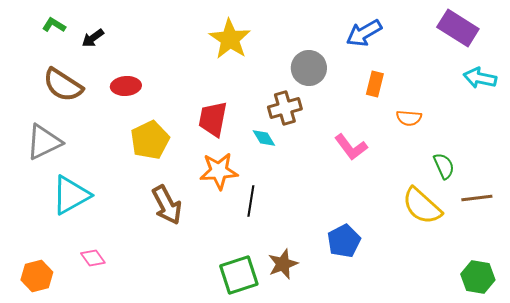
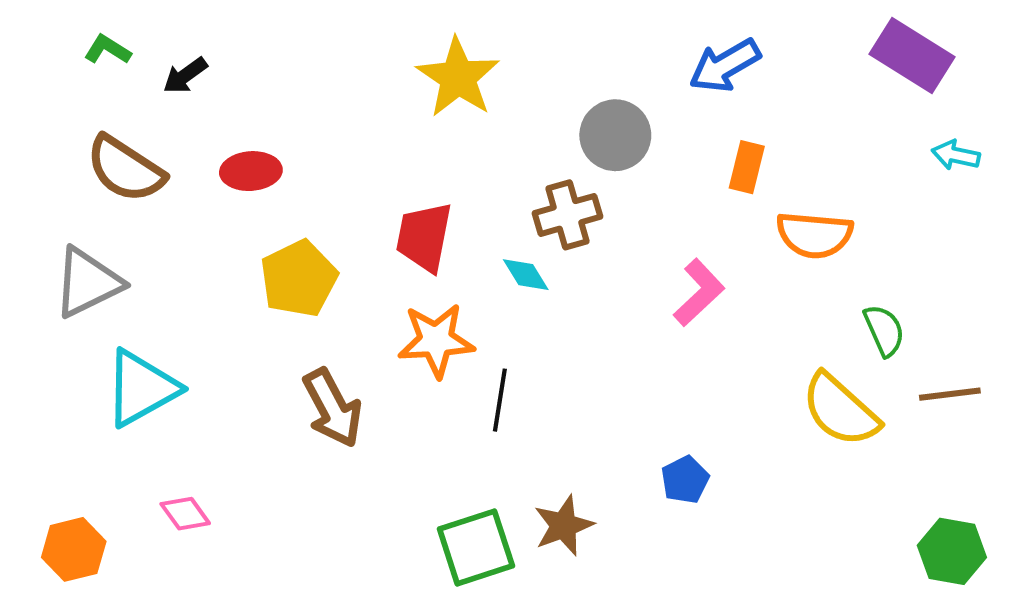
cyan arrow: (480, 78) -> (956, 155), size x0.7
orange semicircle: (409, 118) -> (814, 235), size x1.5
pink L-shape: (351, 147) -> (699, 293), turned -96
blue pentagon: (344, 241) -> (685, 480), size x0.7

